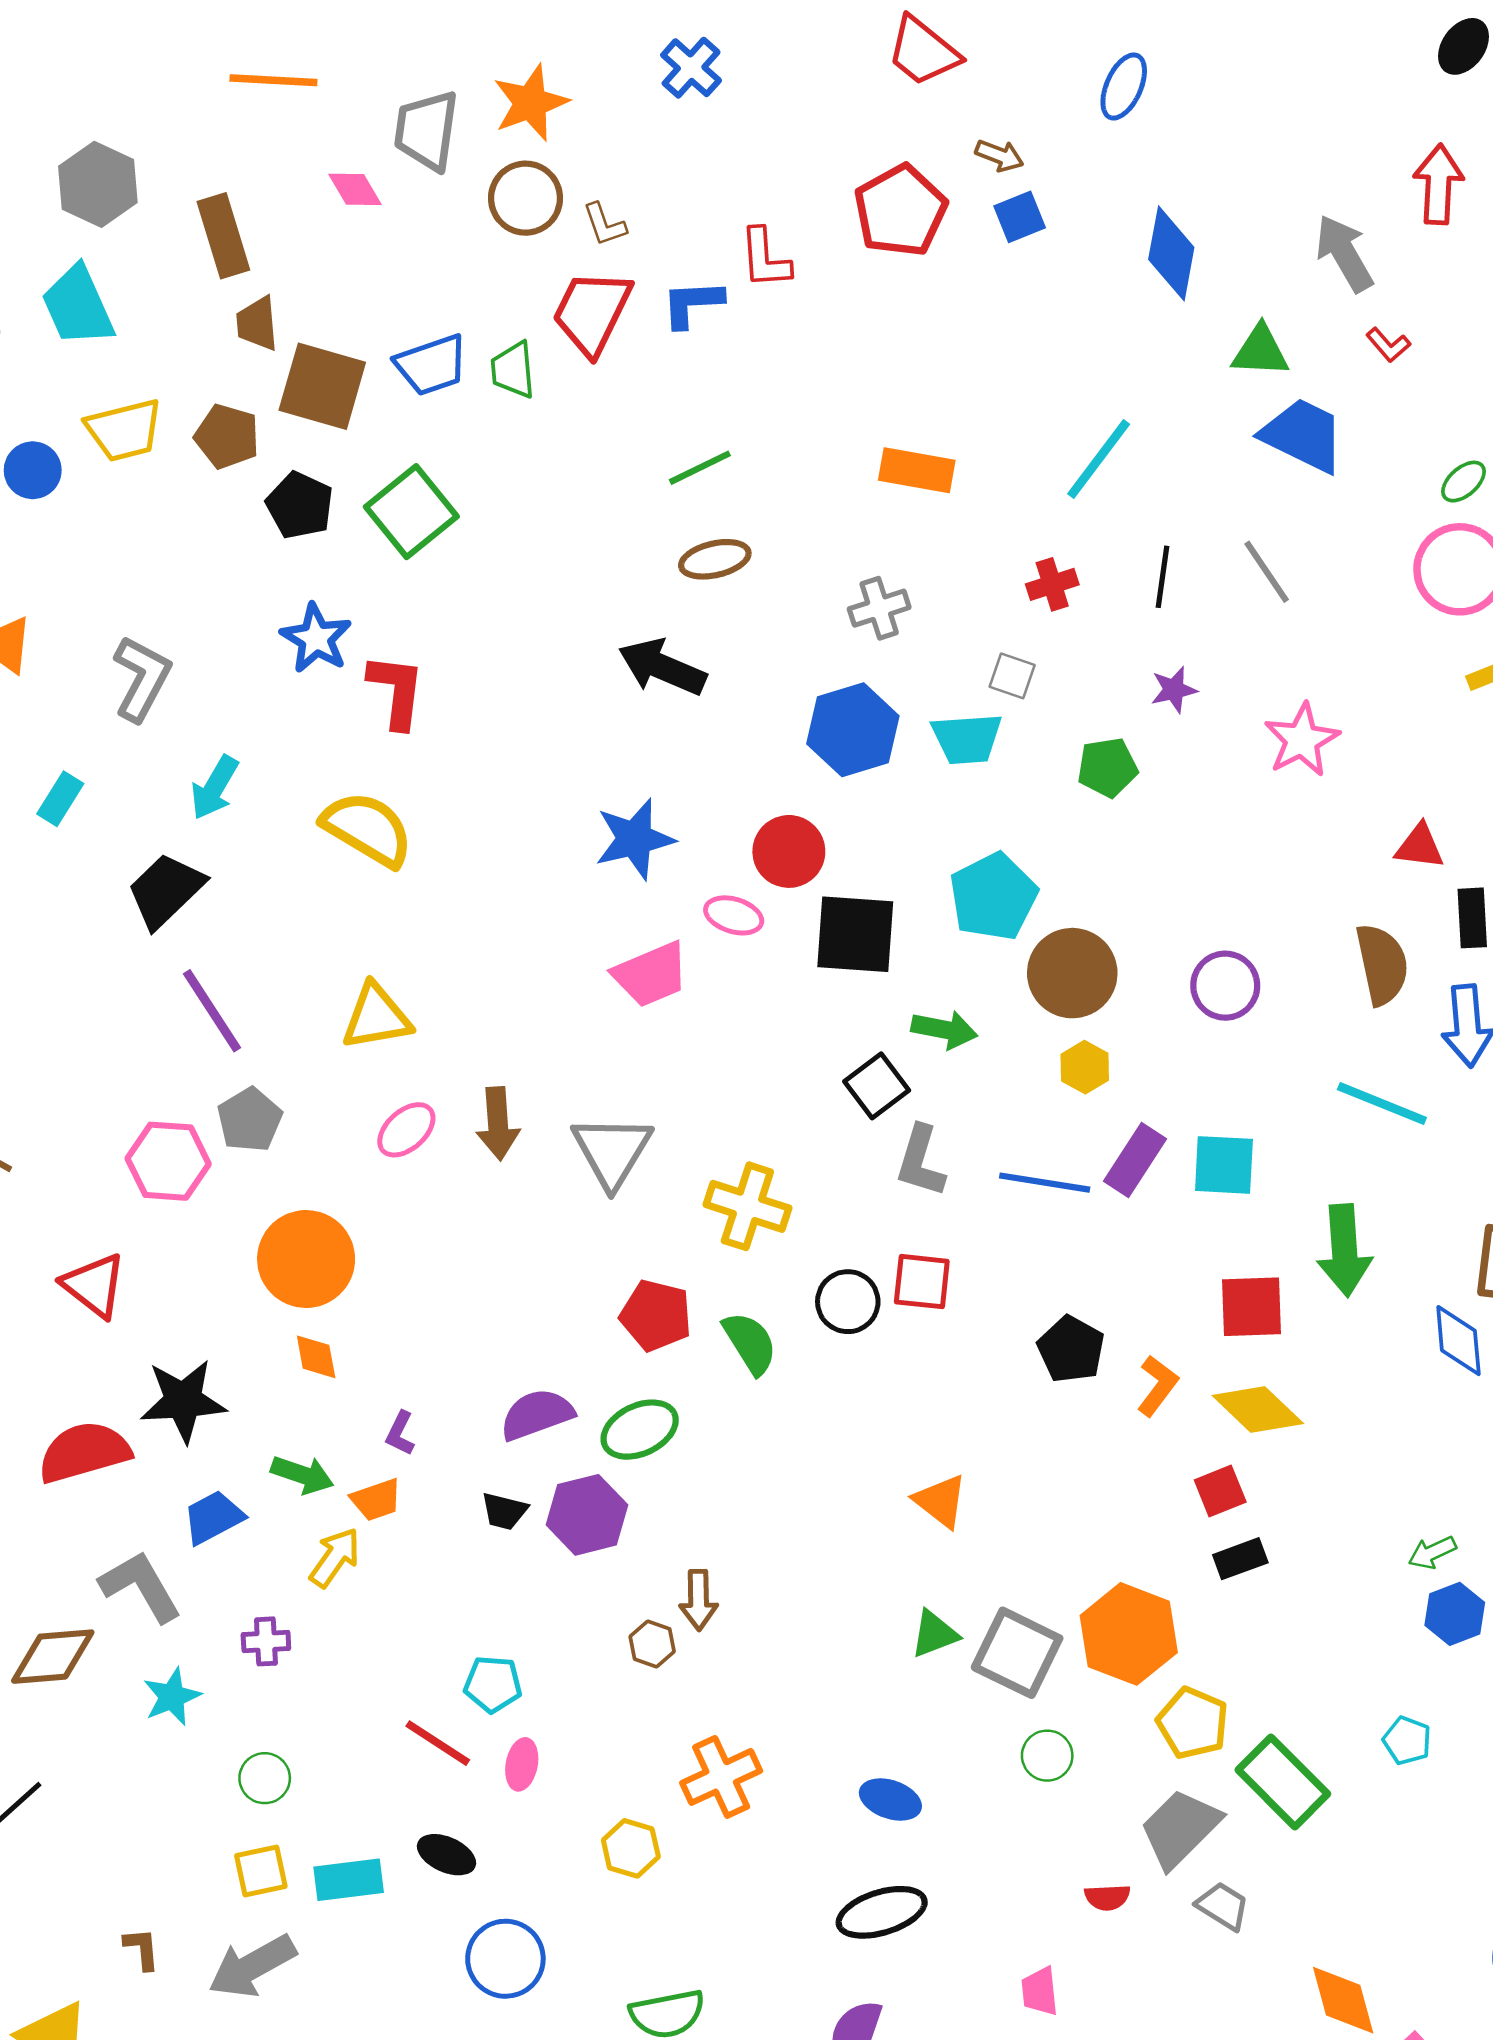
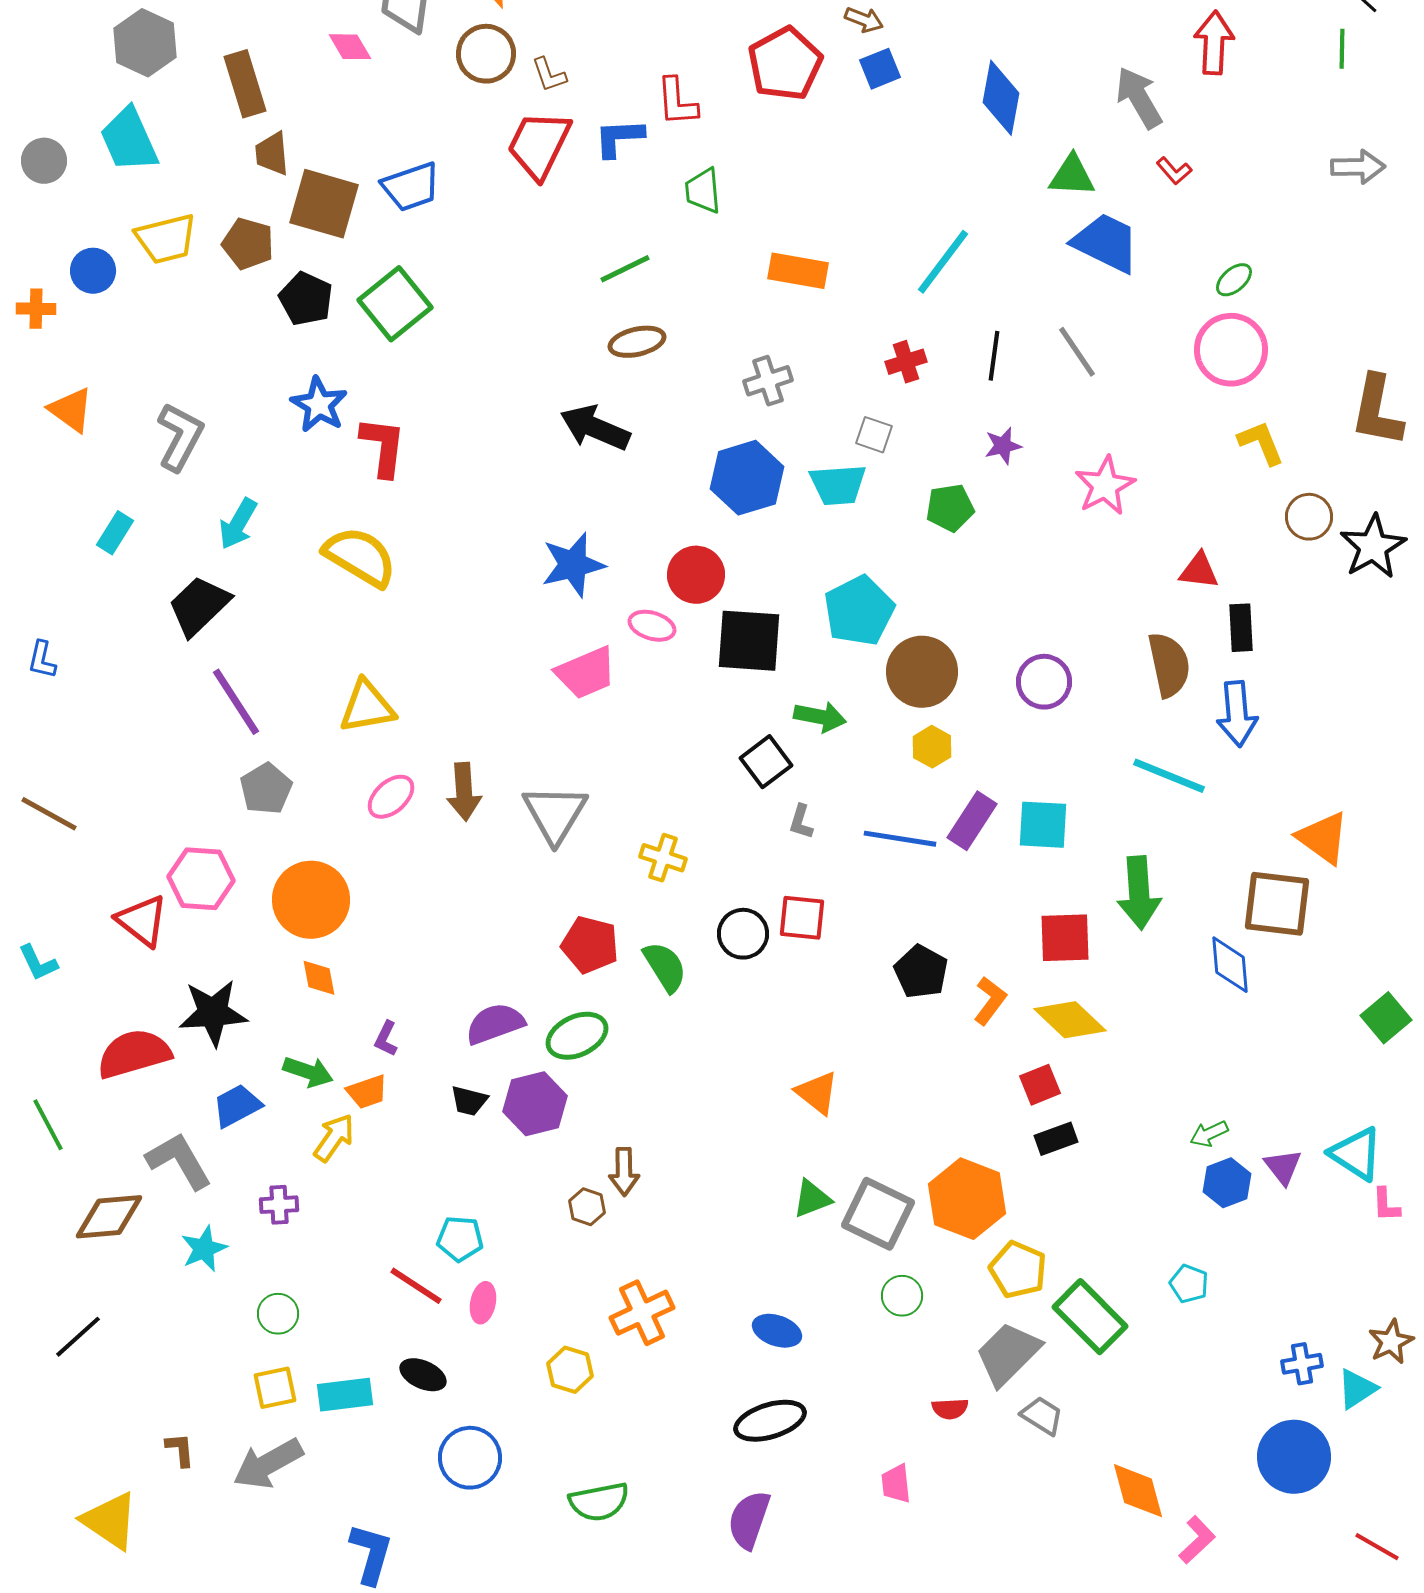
green trapezoid: (513, 370) -> (703, 191), moved
pink hexagon: (168, 1161) -> (201, 879), moved
gray L-shape: (921, 1161) -> (801, 822), size x0.6
yellow cross: (747, 1206) -> (663, 858), size x0.7

